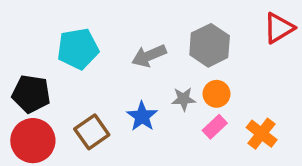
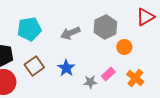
orange circle: (217, 94) -> (124, 47), moved
gray star: (184, 99) -> (90, 82), moved
brown square: (92, 132) -> (34, 66), moved

